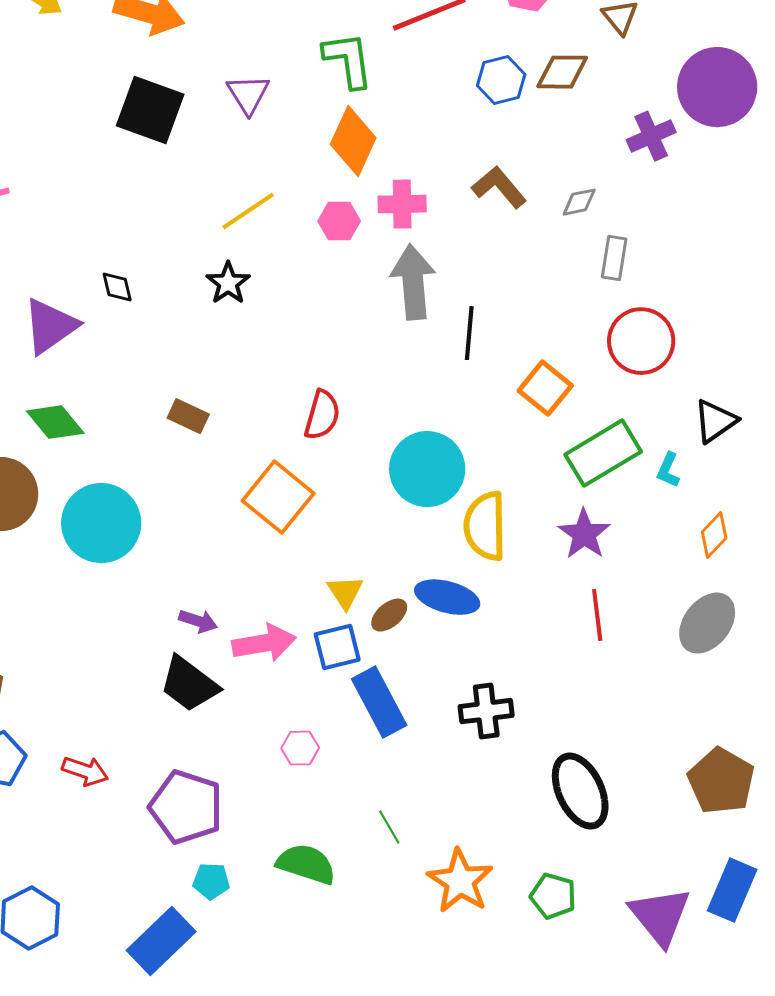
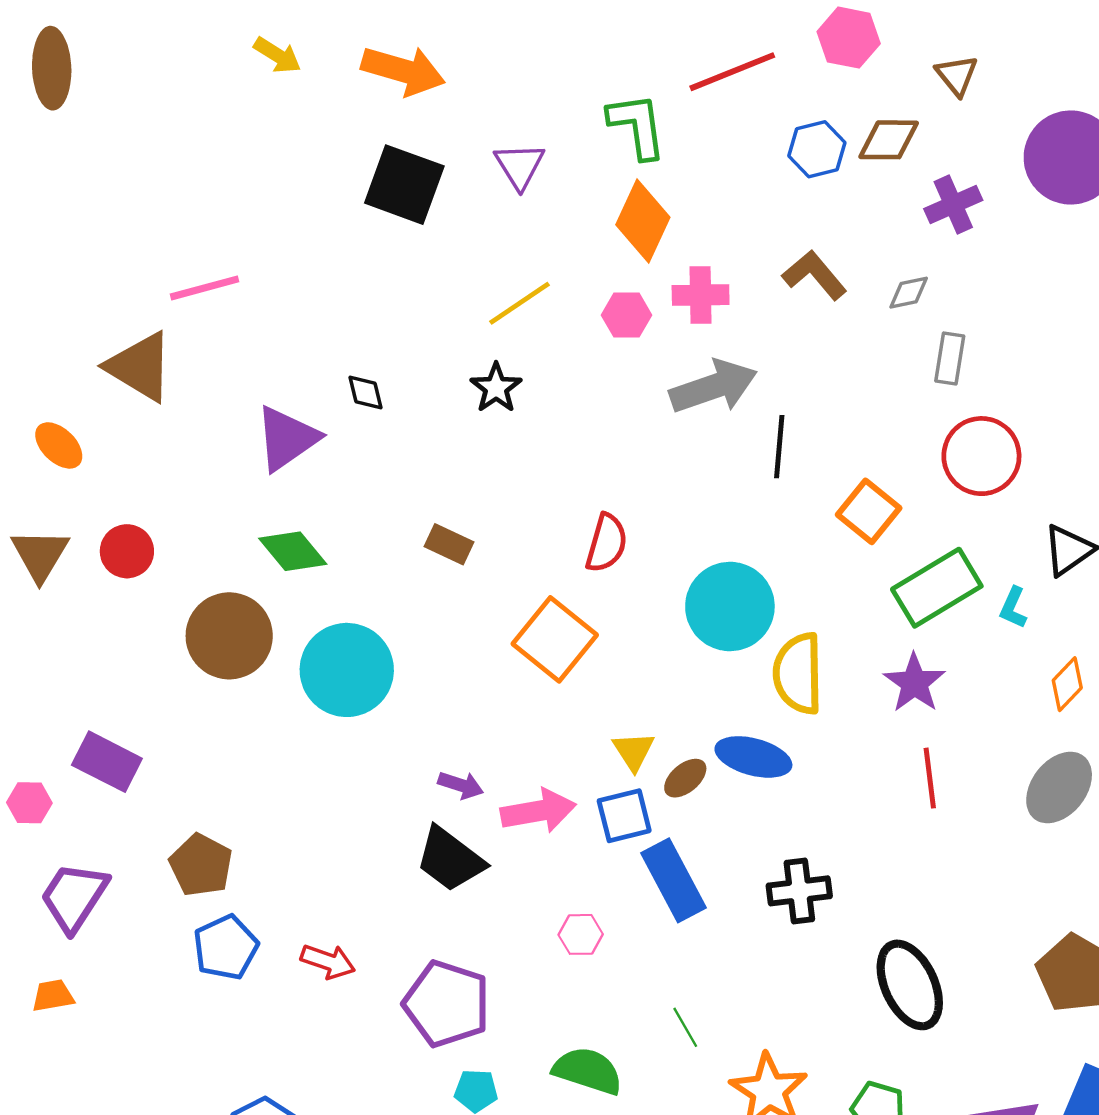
purple cross: (651, 136) -> (953, 205), moved
gray arrow: (413, 282) -> (713, 387), turned 76

